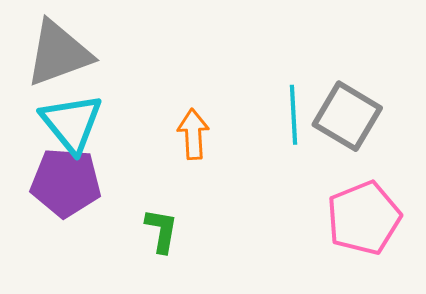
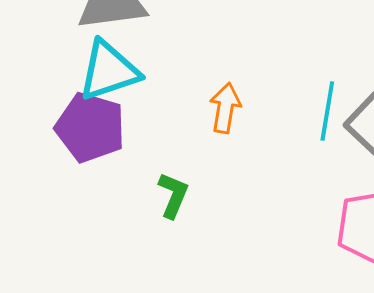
cyan triangle: (71, 123) -> (109, 71), turned 38

